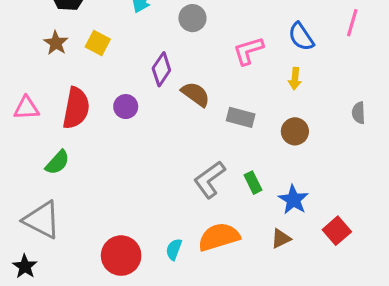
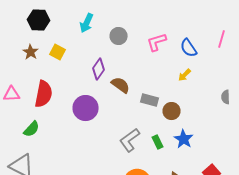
pink L-shape: (248, 51) -> (157, 42), moved
yellow arrow: (295, 79) -> (185, 75), turned 40
purple circle: (126, 107) -> (86, 108), moved, size x1.6
brown circle: (295, 131) -> (172, 111), moved
blue star: (293, 200) -> (184, 139), moved

